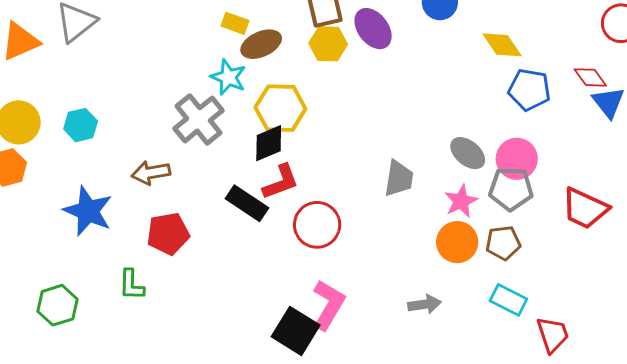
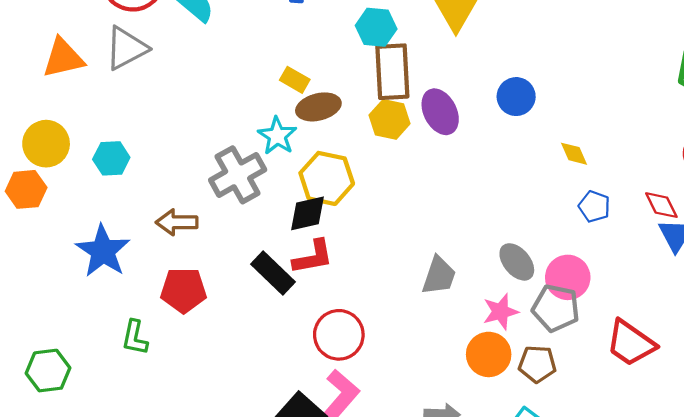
yellow diamond: (502, 45) -> (574, 154), size x0.7
blue pentagon: (529, 90) -> (594, 207), size x0.7
red circle: (317, 225) -> (339, 335), moved
green hexagon: (57, 305) -> (48, 371), moved

